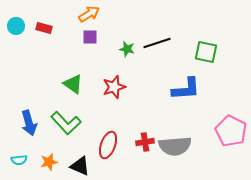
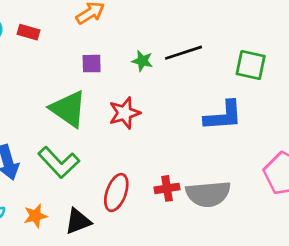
purple square: (90, 37) -> (92, 64), moved
green triangle: (73, 84) -> (68, 109), size x1.4
black triangle: (80, 166) -> (78, 221), turned -45

